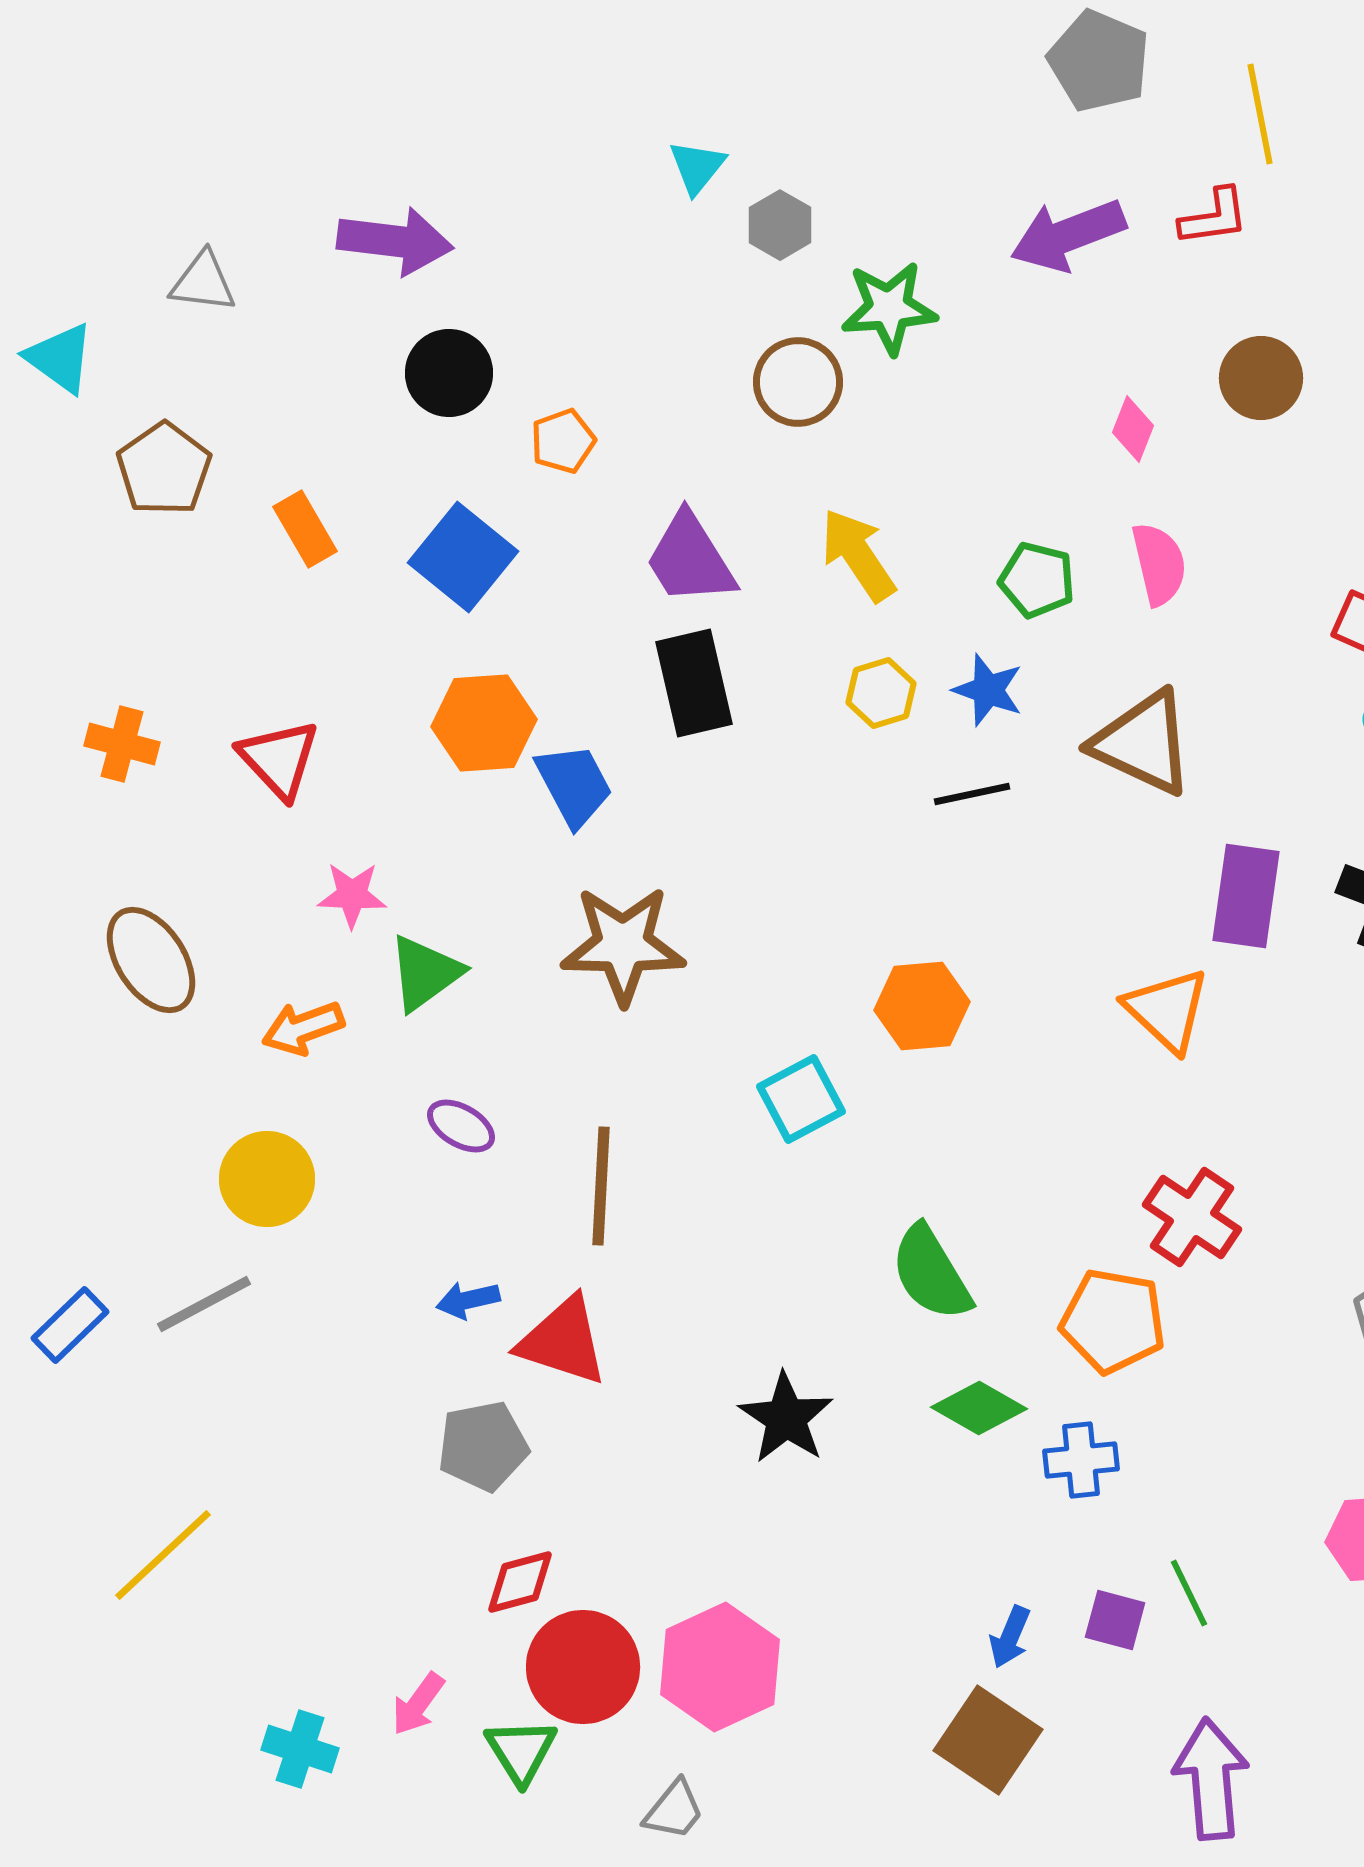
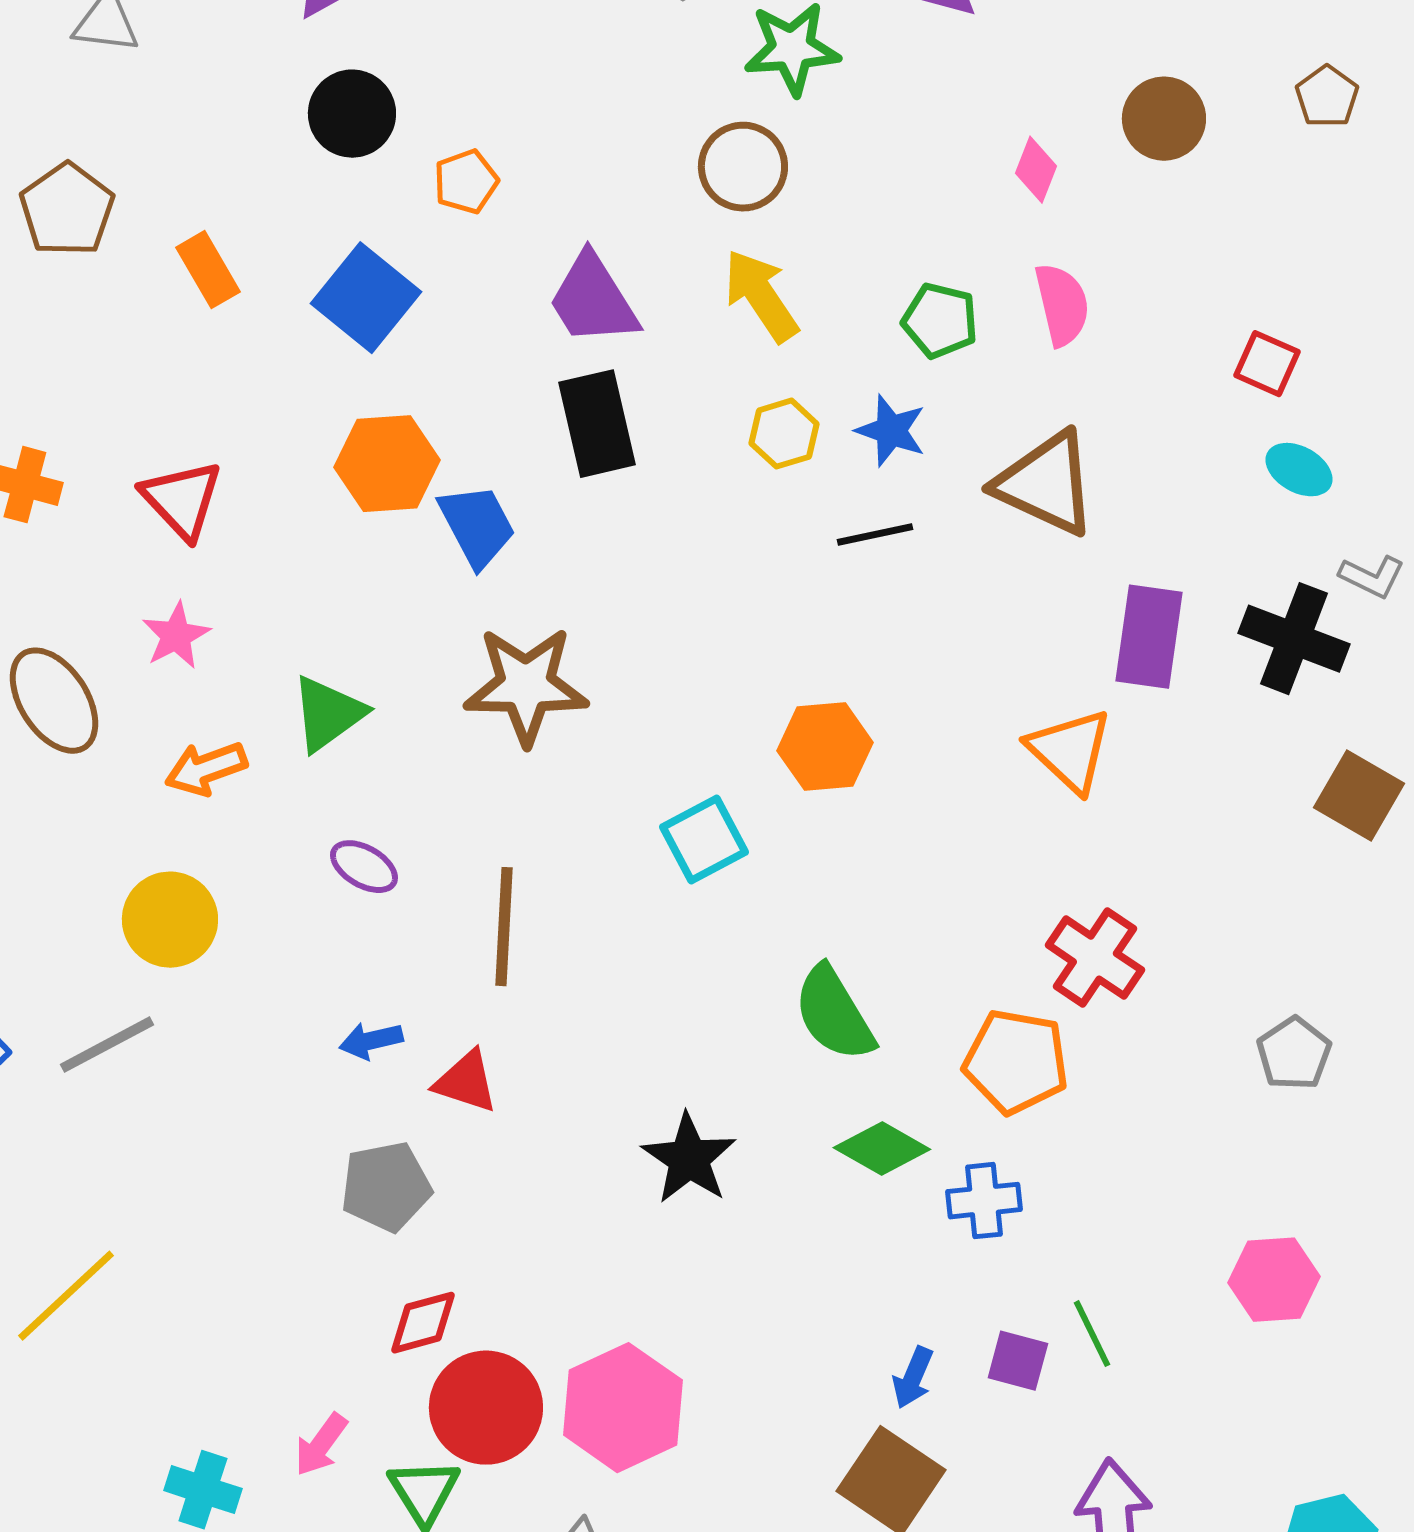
brown circle: (798, 382) -> (743, 167), moved
pink star: (352, 895) -> (176, 636), moved, turned -30
red triangle: (563, 1341) -> (466, 1082), size x0.7

